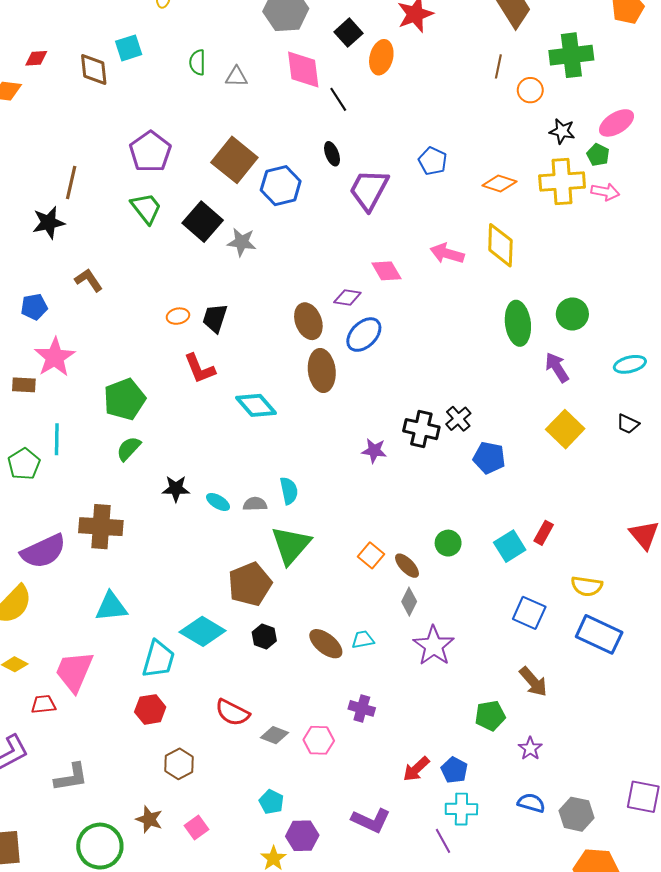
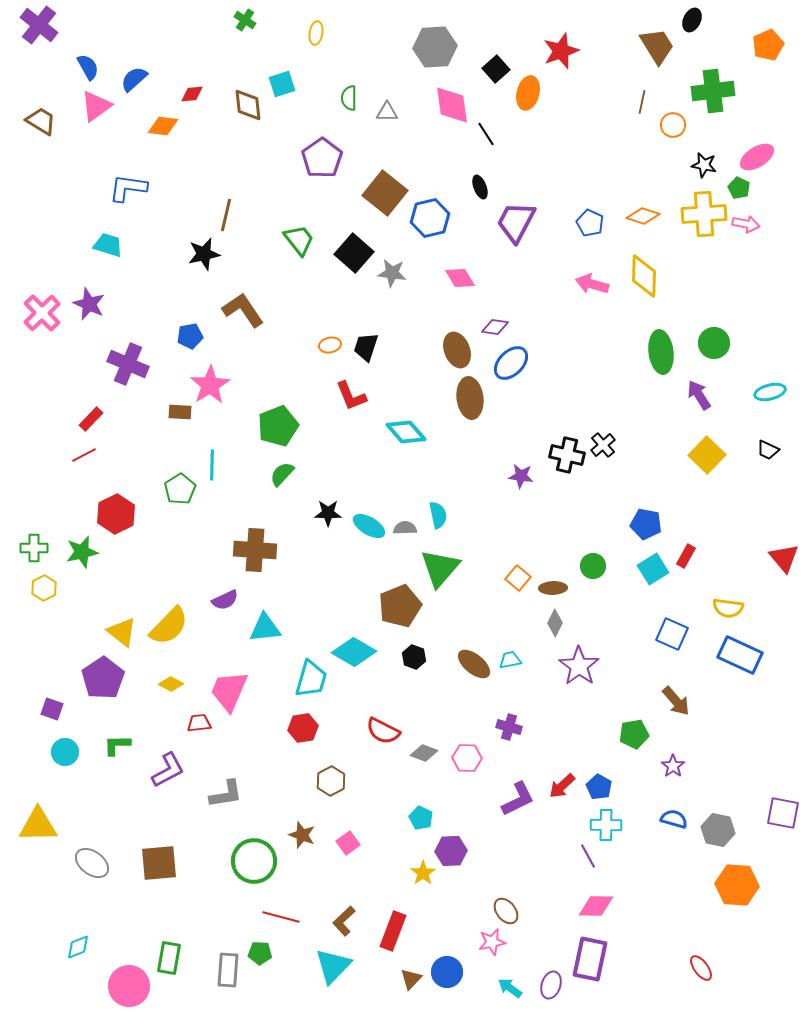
purple pentagon: (150, 152) -> (322, 158), moved
blue pentagon: (433, 161) -> (590, 223), moved
pink diamond: (386, 271) -> (460, 278), moved
brown L-shape: (89, 280) -> (243, 310), size x1.5
blue pentagon: (489, 458) -> (646, 524), moved
cyan ellipse: (218, 502) -> (369, 526), size x1.4
purple semicircle: (43, 551) -> (225, 600), moved, size x0.6
brown ellipse: (407, 566) -> (553, 588), turned -48
purple L-shape: (371, 820) -> (518, 799), moved, turned -51

